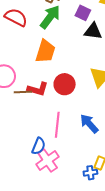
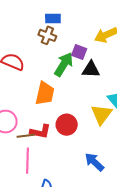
green arrow: (50, 17) -> (64, 64), moved
pink line: (57, 125) -> (27, 161), moved

